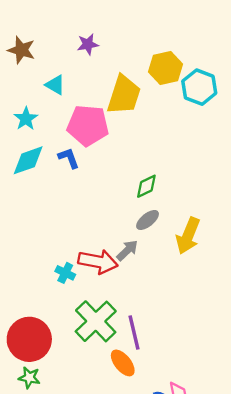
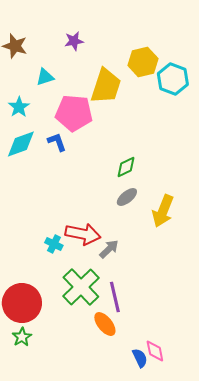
cyan triangle: (55, 85) -> (45, 77), turned -48
gray arrow: (127, 250) -> (109, 249), moved
green star: (29, 378) -> (22, 337), turned 30

